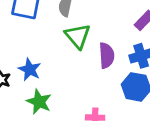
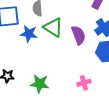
blue star: (30, 70) -> (29, 34), moved

